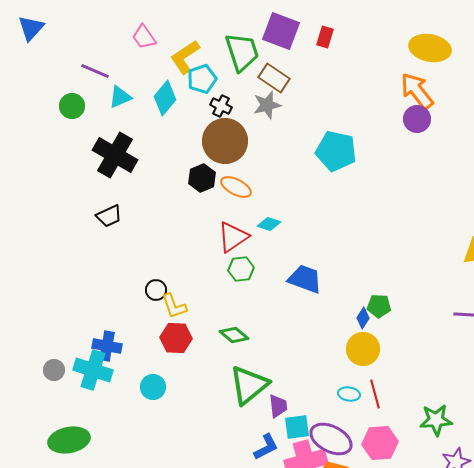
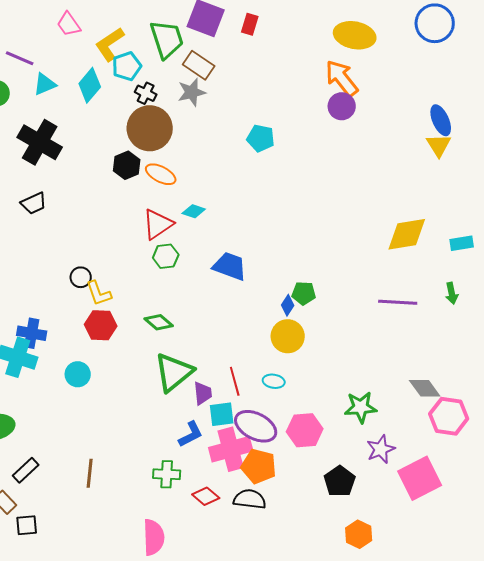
cyan pentagon: (336, 151) -> (261, 138), size x0.7
red line: (375, 394) -> (235, 381), moved

